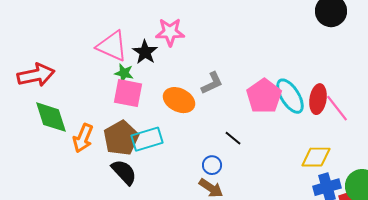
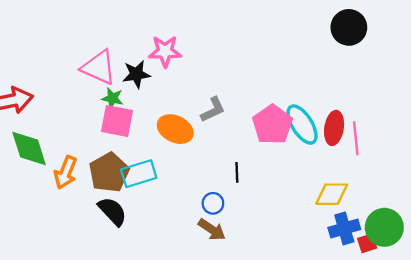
black star: (145, 52) -> (136, 74), turned 30
pink line: (337, 108) -> (356, 138), turned 32
black line: (233, 138) -> (237, 172), turned 48

